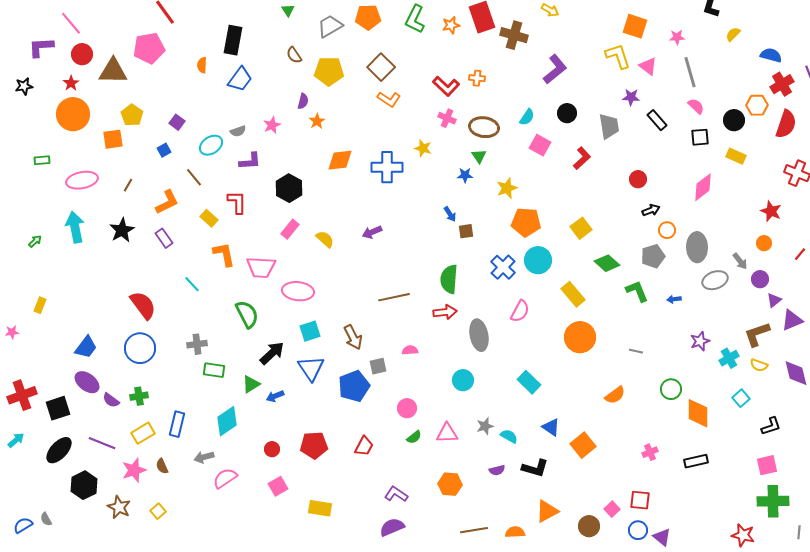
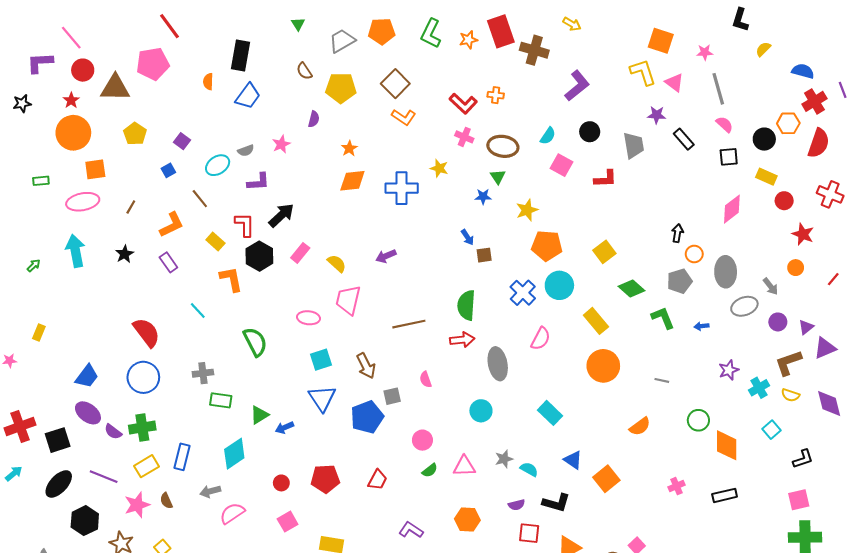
orange star: (317, 121) -> (349, 148), moved
orange square: (113, 139) -> (95, 169), moved
red L-shape: (582, 158) -> (605, 179), turned 40
red circle: (638, 179) -> (784, 201), moved
black hexagon: (289, 188) -> (259, 256), moved
black arrow: (651, 210) -> (678, 233), turned -60
black star: (122, 230) -> (125, 254), size x0.7
pink trapezoid: (261, 267) -> (348, 300), moved, turned 100
purple circle: (760, 279) -> (778, 322), moved
pink ellipse: (298, 291) -> (309, 318), size x0.7
pink semicircle: (410, 350) -> (426, 379), turned -105
black arrow: (272, 353) -> (281, 215), moved
green cross: (139, 396) -> (142, 428), size x1.4
red square: (640, 500) -> (529, 533), moved

